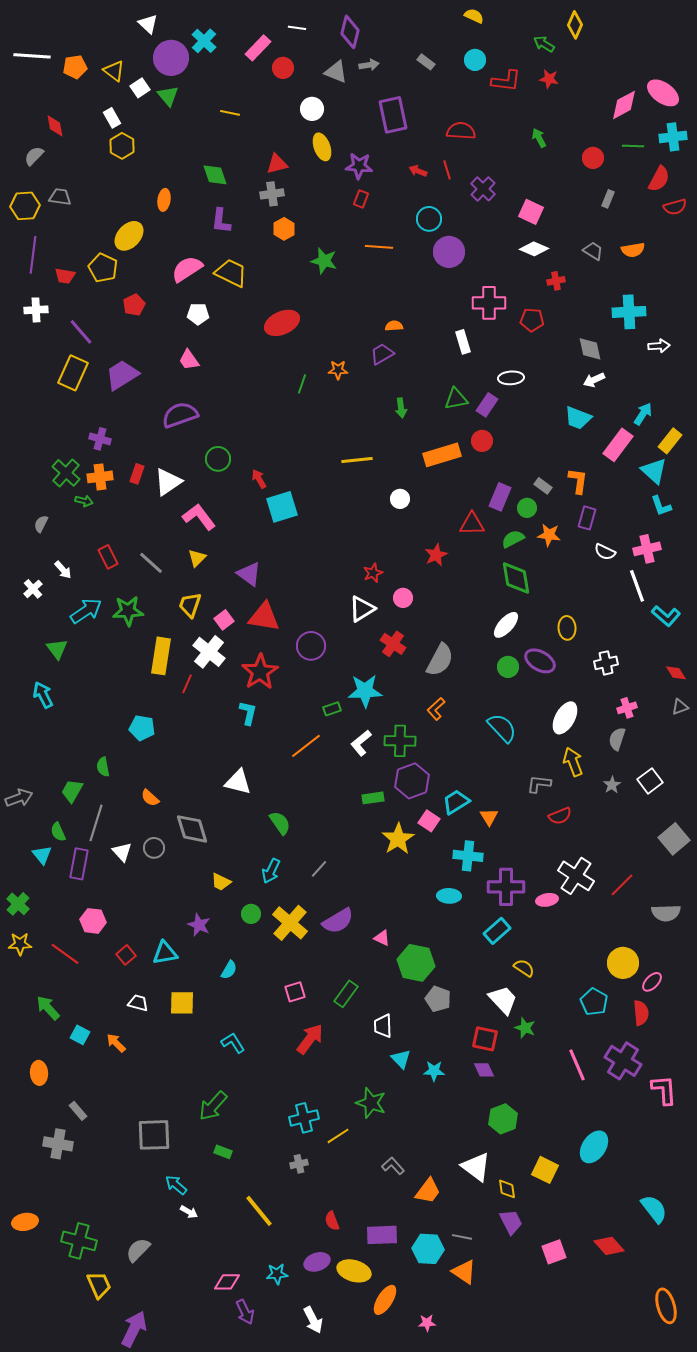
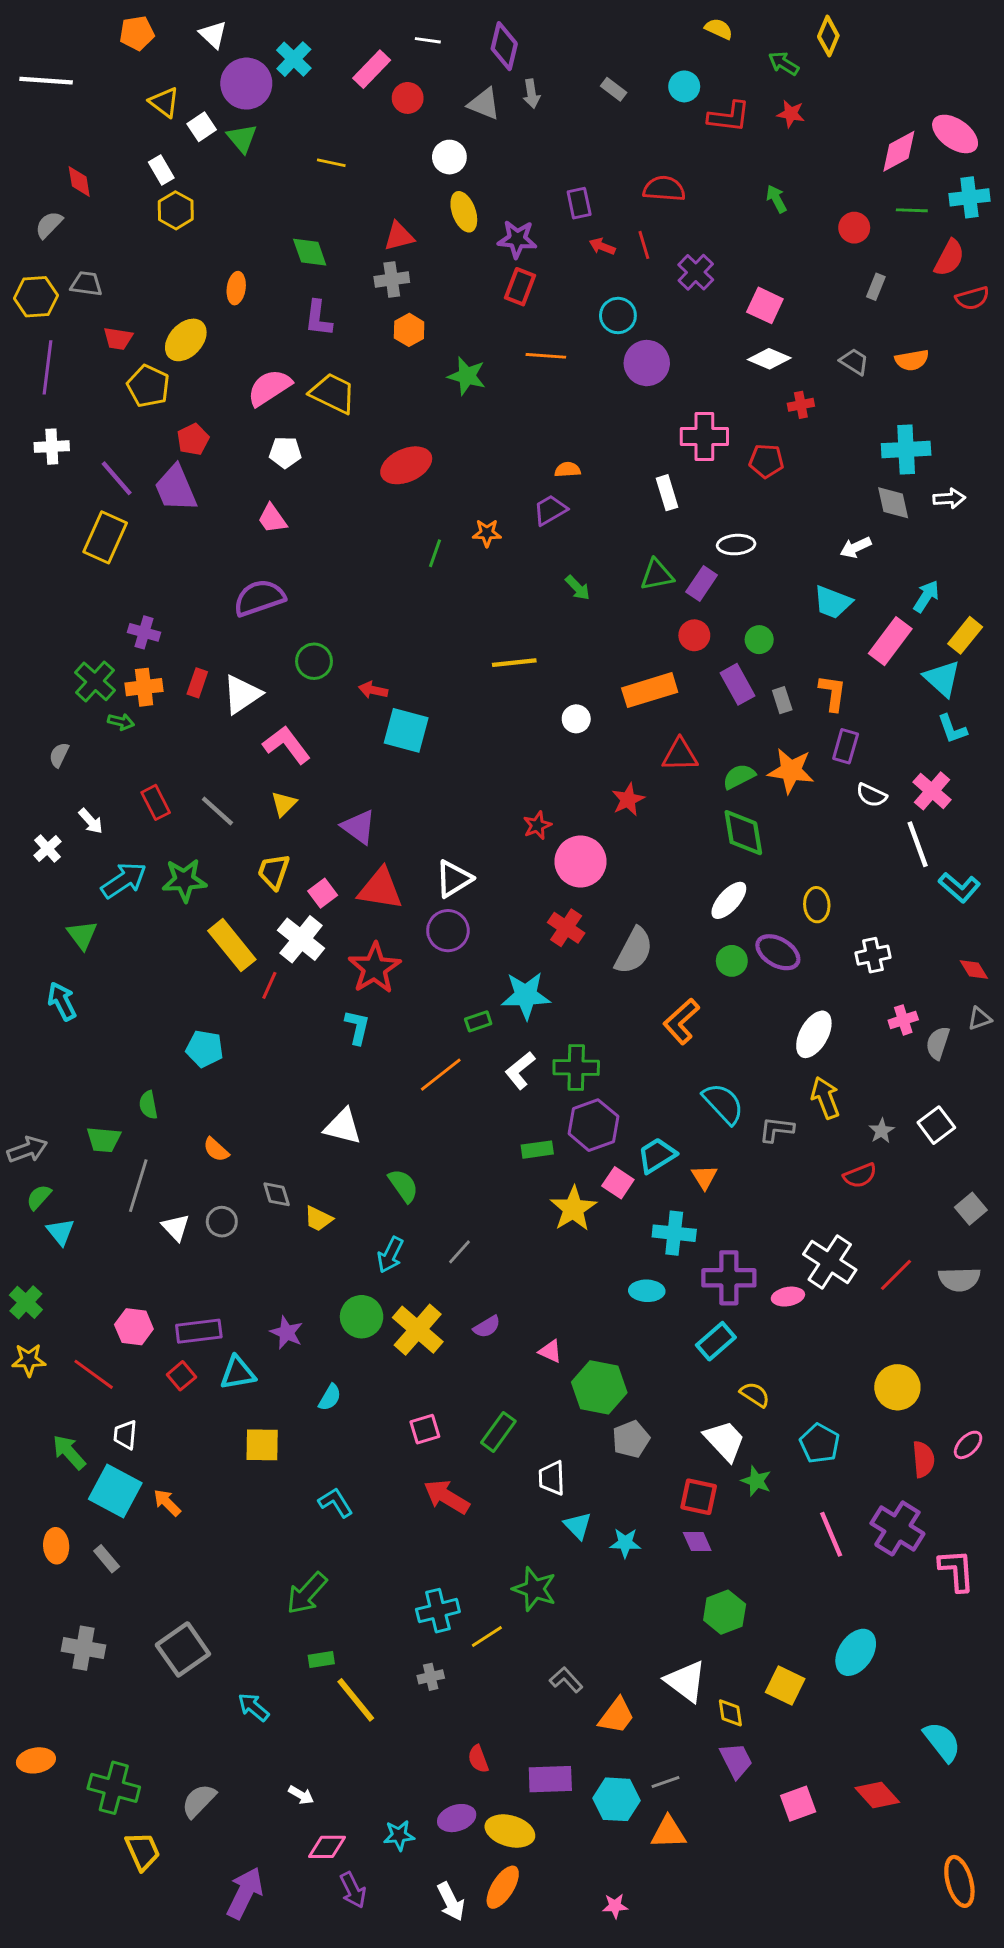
yellow semicircle: (474, 16) -> (719, 29), moved
gray arrow: (369, 65) -> (532, 94), turned 90
orange pentagon: (75, 67) -> (137, 33), moved
purple rectangle: (393, 115) -> (579, 203), moved, size x0.6
red rectangle: (361, 199) -> (520, 287), size x1.4
red trapezoid: (65, 276) -> (118, 339), moved
gray diamond: (590, 349) -> (893, 503), moved
purple trapezoid: (122, 375) -> (176, 488), moved, turned -81
green arrow: (401, 408) -> (578, 588), turned -36
orange rectangle: (442, 455) -> (650, 690), moved
red arrow: (259, 479) -> (373, 690), turned -48
gray rectangle: (543, 486) -> (782, 700), turned 36
purple rectangle: (500, 497) -> (738, 684), moved, turned -52
cyan square: (282, 507) -> (406, 730), turned 32
green circle: (527, 508) -> (759, 640), moved
orange star: (549, 535) -> (791, 771), size x1.4
pink cross: (647, 549) -> (932, 791), turned -36
pink circle: (403, 598) -> (581, 861), size x1.8
white triangle: (362, 609) -> (454, 879), moved
yellow rectangle: (161, 656) -> (232, 945), turned -48
orange L-shape: (436, 709) -> (681, 1021), moved, size x1.4
cyan semicircle: (502, 728) -> (723, 1103), moved
gray semicircle: (617, 739) -> (938, 1043), moved
green trapezoid: (72, 791) -> (104, 1140), turned -115
red semicircle: (560, 816) -> (860, 1176), moved
gray diamond: (192, 829) -> (277, 1194), size x0.6
green semicircle: (58, 832) -> (39, 1197), moved, turned 66
gray square: (674, 839) -> (971, 1209), size x0.7
purple rectangle: (79, 864) -> (199, 1331), moved, turned 72
yellow trapezoid: (221, 882) -> (318, 1219), moved
gray semicircle: (666, 913) -> (959, 1279), moved
green circle: (251, 914) -> (362, 1317), size x1.5
purple semicircle: (338, 921) -> (487, 1327), size x0.6
pink ellipse: (652, 982) -> (968, 1445), moved
gray pentagon: (438, 999) -> (631, 1439), turned 30
cyan pentagon: (594, 1002) -> (820, 1443), moved
white trapezoid: (138, 1003) -> (125, 1435), moved, turned -100
cyan square: (80, 1035) -> (115, 1491), size x1.8
red arrow: (310, 1039) -> (447, 1497), turned -96
gray rectangle: (78, 1111) -> (107, 1559), moved
gray square: (154, 1135) -> (183, 1649), moved, turned -33
green rectangle: (223, 1152) -> (321, 1660), turned -30
yellow line: (259, 1211) -> (356, 1700), moved
white arrow: (189, 1212) -> (301, 1795), moved
gray line: (462, 1237) -> (666, 1782), turned -30
orange triangle: (464, 1272) -> (668, 1832), turned -36
orange ellipse: (385, 1300) -> (503, 1887), moved
purple arrow: (134, 1329) -> (245, 1893), moved

